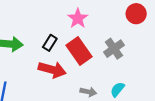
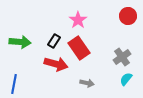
gray cross: (114, 49) -> (122, 57), moved
cyan semicircle: (117, 89) -> (126, 79), moved

